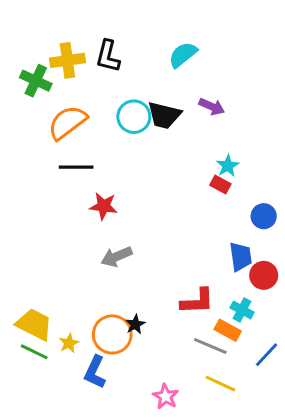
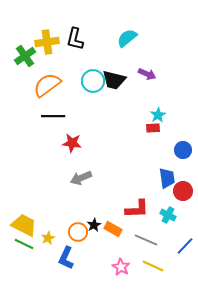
green cross: (36, 81) -> (25, 56), turned 30
red rectangle: (220, 184) -> (153, 128), turned -32
orange rectangle: (228, 330) -> (113, 229), moved
orange circle: (112, 334) -> (78, 232), size x0.7
pink star: (166, 397) -> (121, 267), moved

